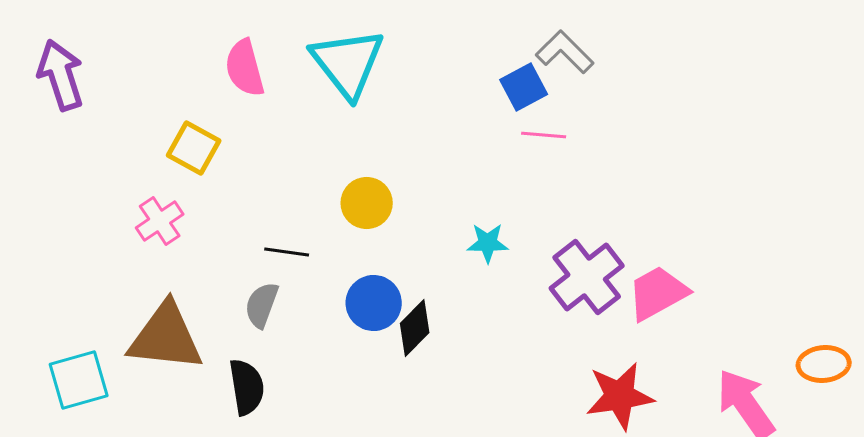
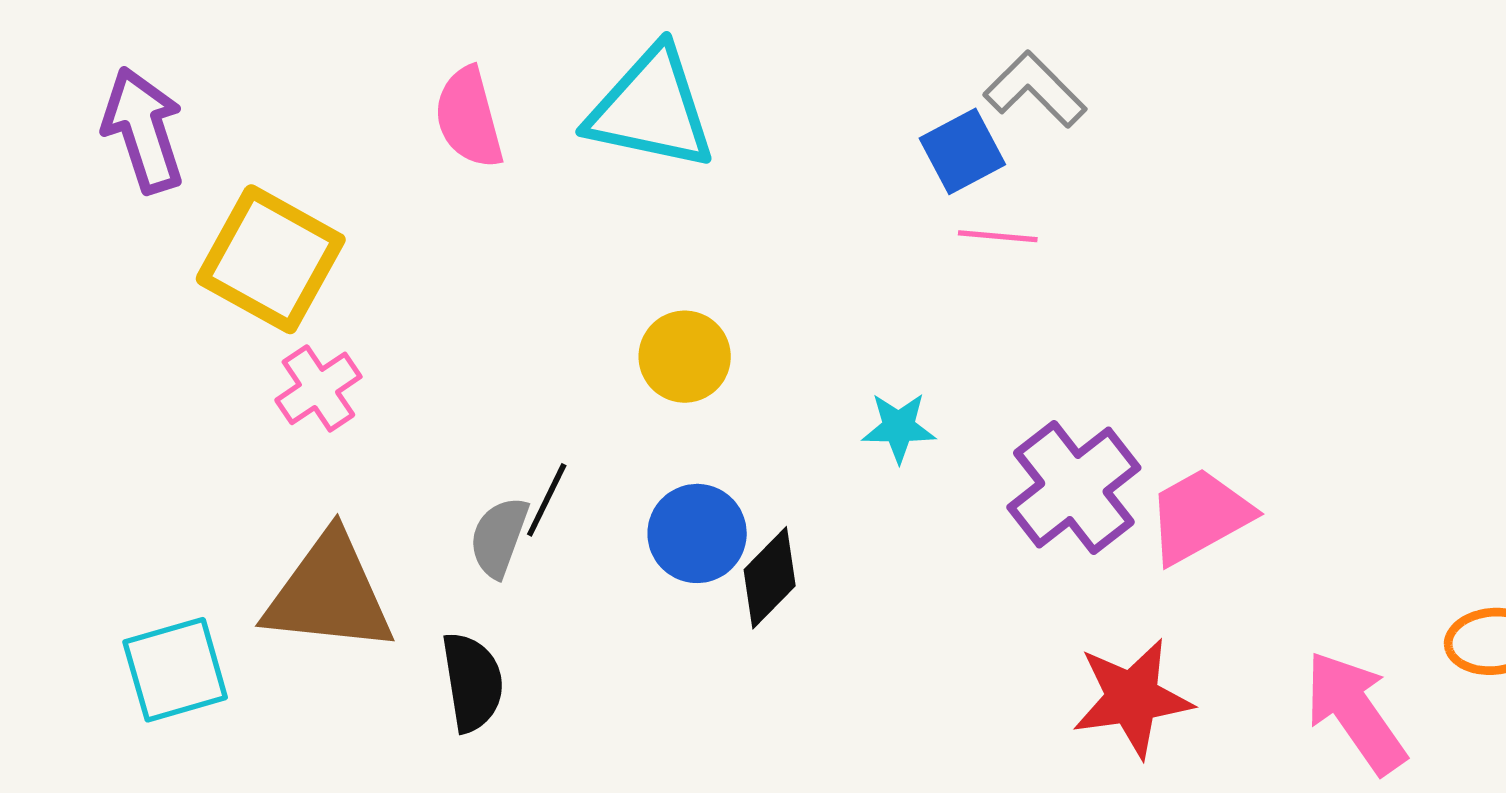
cyan triangle: (348, 63) -> (651, 109), turned -40
yellow square: (194, 148) -> (271, 259), moved, size x1.5
black line: (287, 252) -> (547, 500), moved, turned -72

